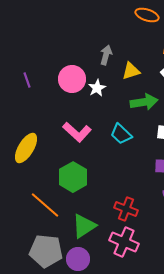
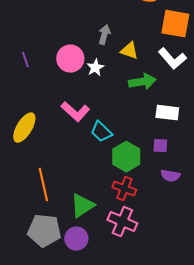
yellow triangle: (131, 71) -> (129, 51), turned 36
cyan trapezoid: (121, 134) -> (101, 132), moved
green hexagon: (73, 177) -> (126, 157), moved
orange line: (45, 205) -> (43, 185), turned 36

